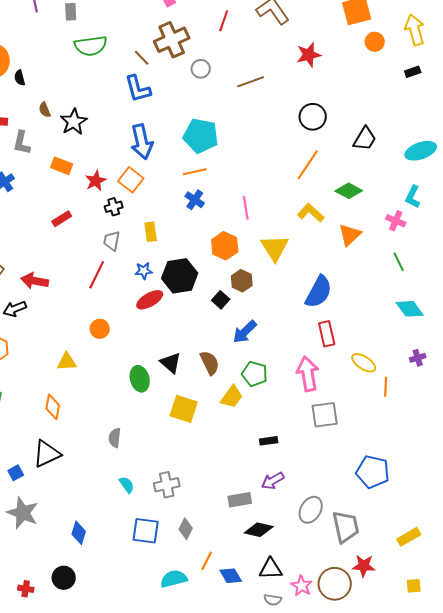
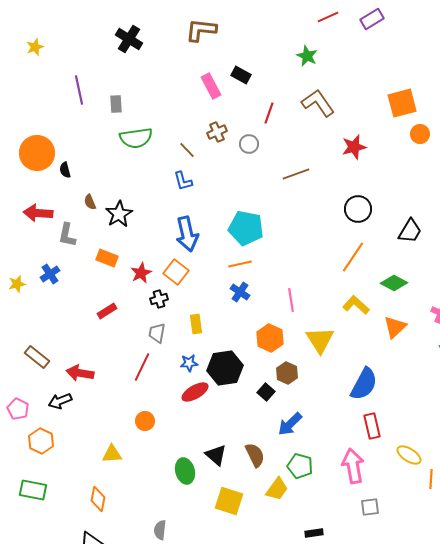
brown cross: (172, 40) -> (217, 132), size x0.6
gray circle: (201, 69) -> (249, 144), moved
blue L-shape: (138, 89) -> (183, 181), size x0.7
gray square: (325, 415) -> (370, 507), size x0.7

